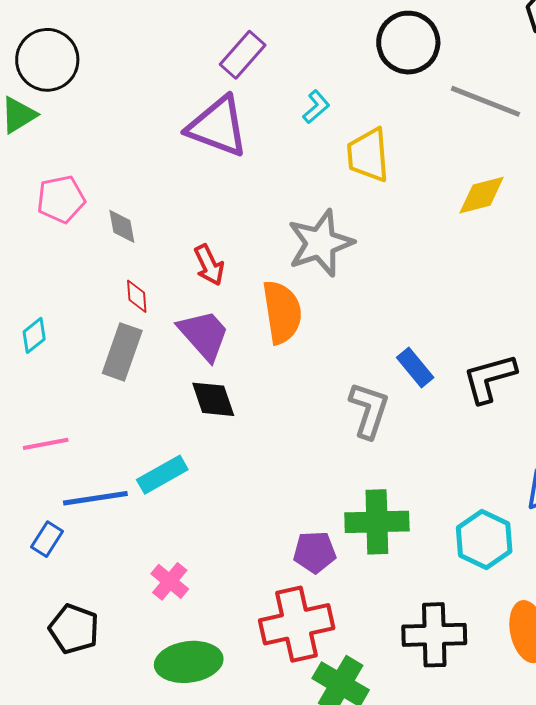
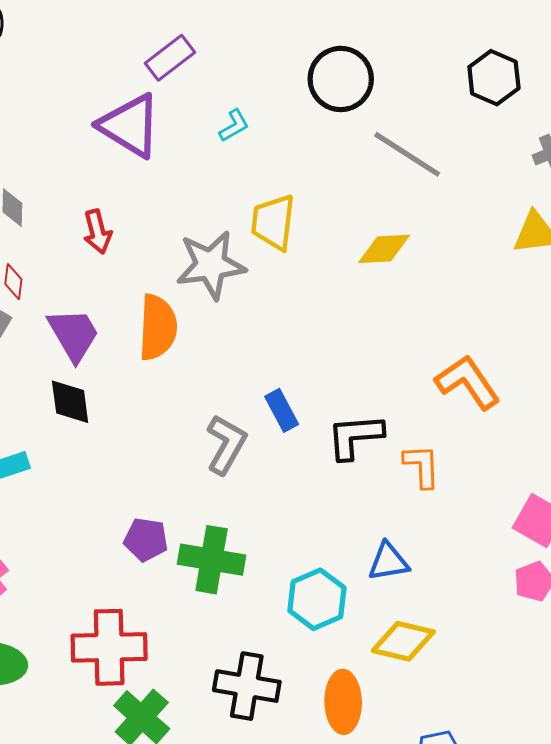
yellow trapezoid: (368, 155) -> (273, 222), moved
red arrow: (209, 265) -> (97, 232), moved
purple pentagon: (315, 552) -> (146, 540), moved

